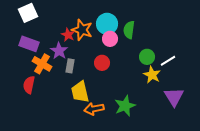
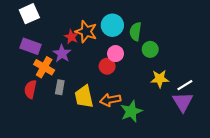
pink circle: (110, 39) -> (116, 54), moved
green circle: (147, 57) -> (150, 49), moved
white line: (168, 61) -> (185, 85), moved
gray rectangle: (70, 66) -> (60, 87), moved
yellow star: (152, 75) -> (160, 79), turned -30
orange arrow: (94, 109) -> (110, 100), moved

